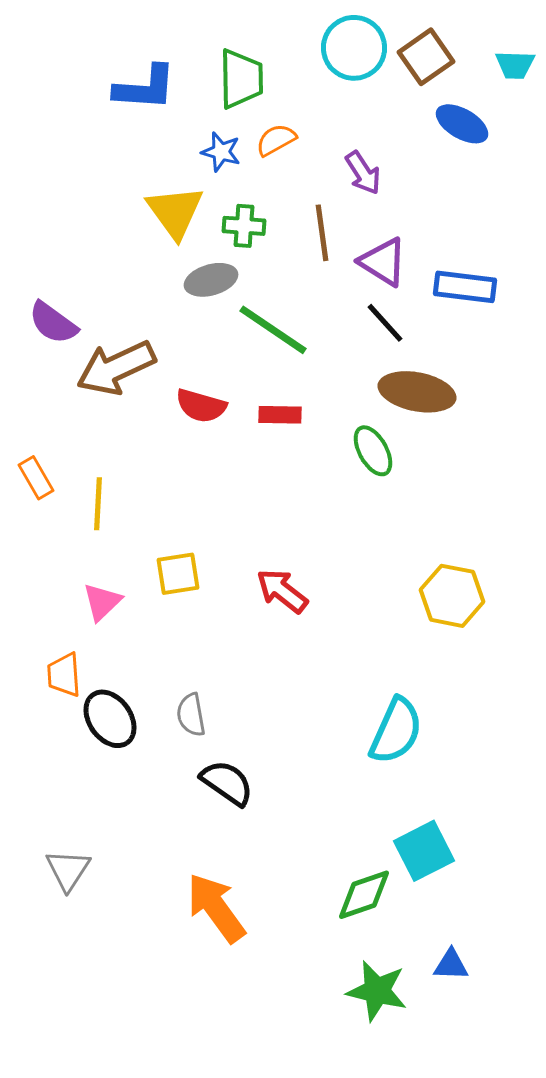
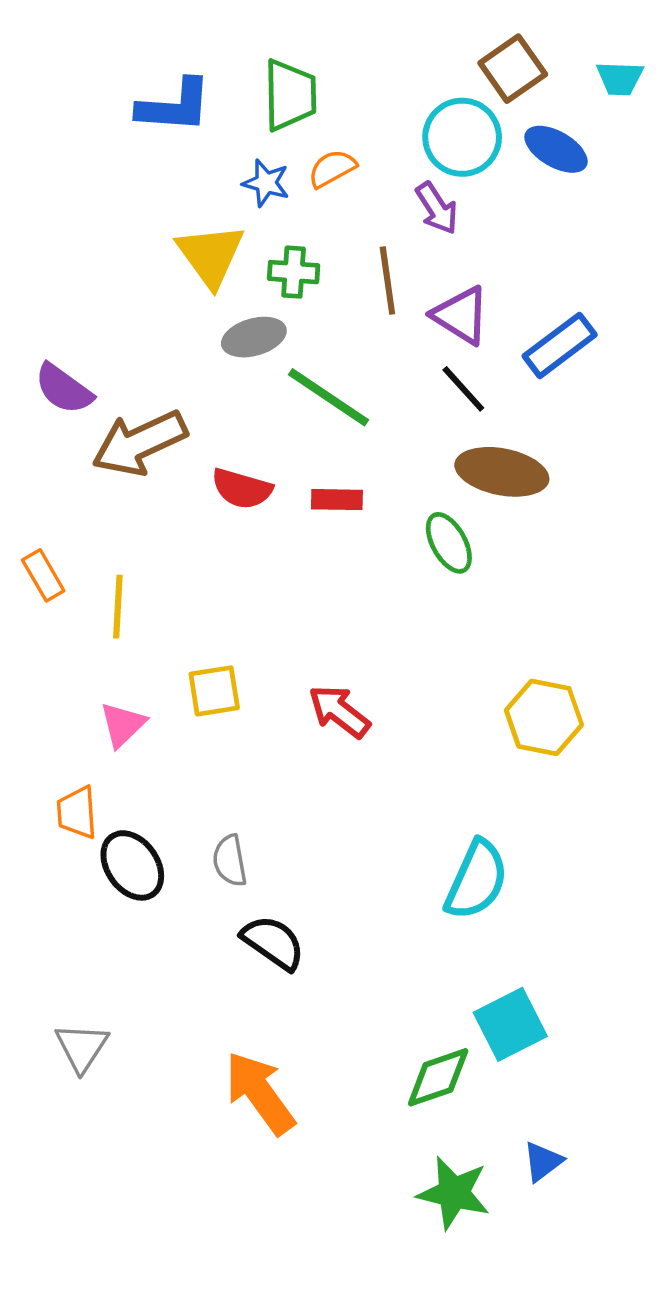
cyan circle: (354, 48) -> (462, 137), moved
blue rectangle: (465, 287) -> (560, 345), turned -44
blue triangle: (451, 965) -> (543, 1162), turned -39

